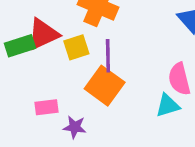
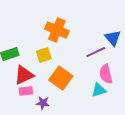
red triangle: (43, 34) -> (24, 75), moved
purple line: (108, 56) -> (96, 52), moved, turned 66

